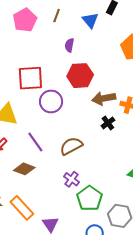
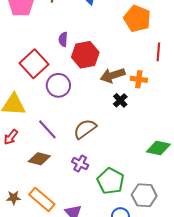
purple semicircle: (69, 45) -> (63, 39), moved
red square: (30, 78) -> (34, 64), turned -32
purple cross: (71, 179) -> (80, 164), moved

